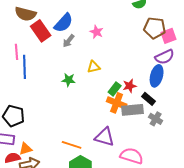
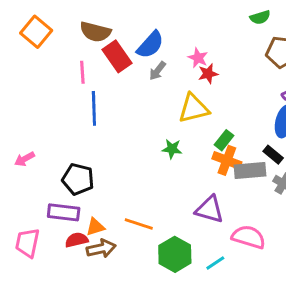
pink line: (17, 52) -> (82, 72), moved
yellow triangle: (94, 67) -> (194, 108), size x1.6
green star: (69, 80) -> (172, 149), moved
red star: (130, 86) -> (208, 74), moved
orange line: (72, 145) -> (139, 224), moved

